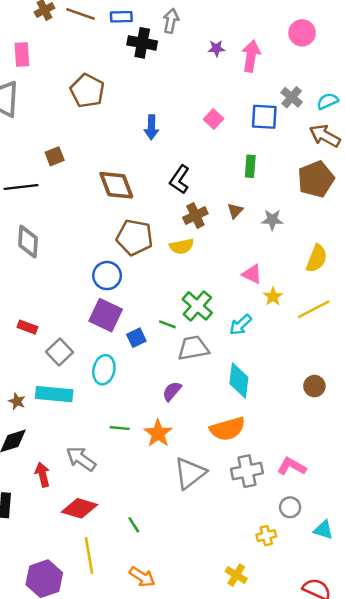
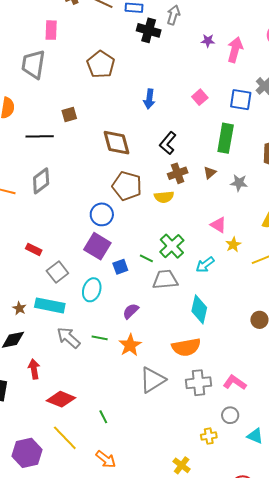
green rectangle: (250, 166) -> (226, 138), size x1.6
gray diamond: (28, 242) -> (41, 181), turned 44
purple semicircle: (172, 391) -> (131, 311), moved
gray arrow: (81, 459) -> (69, 338), moved
yellow line: (89, 555) -> (65, 438), turned -40

